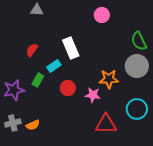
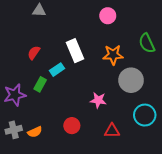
gray circle: (137, 66) -> (131, 80), moved
orange star: (109, 79) -> (113, 55), moved
red circle: (68, 88) -> (72, 126), moved
red triangle: (106, 124) -> (112, 131), size x0.7

